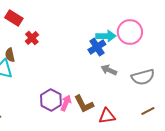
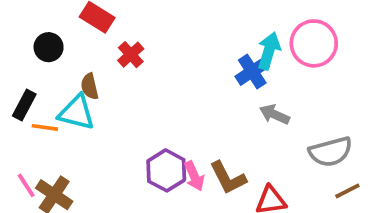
cyan arrow: (106, 36) -> (269, 51), turned -72
gray semicircle: (143, 77) -> (331, 152), moved
pink arrow: (66, 103) -> (194, 176), turned 133

